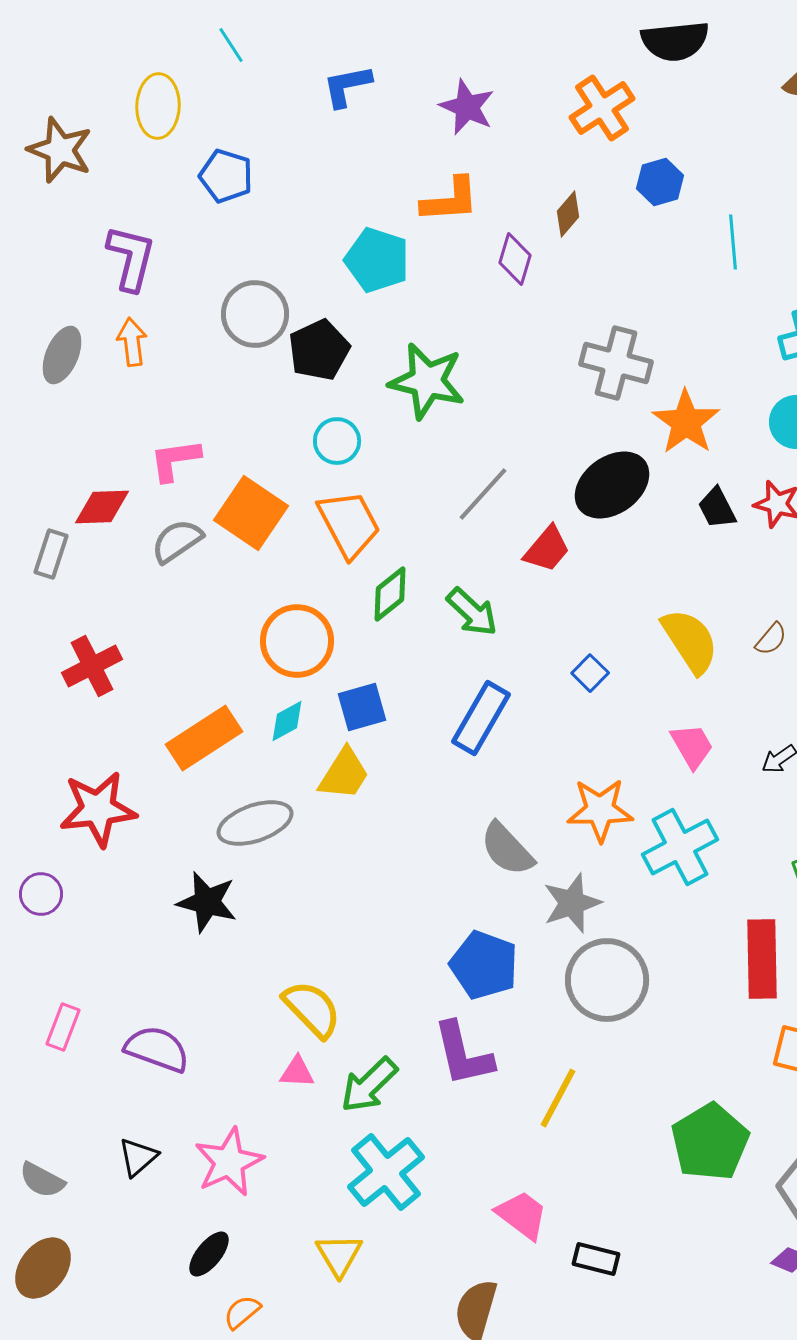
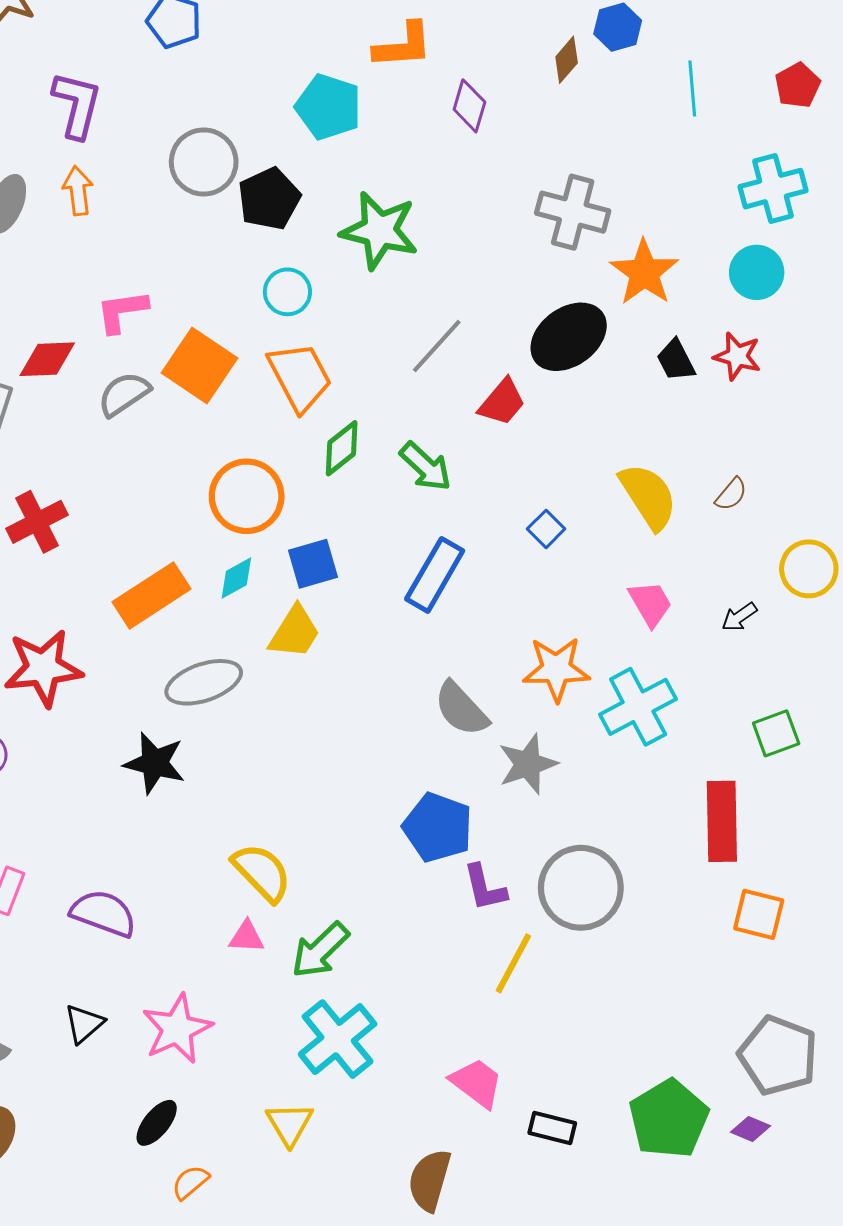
brown diamond: (568, 214) -> (567, 60), moved
gray circle: (607, 980) -> (581, 888), moved
purple L-shape: (463, 1054) -> (485, 888), moved, size x0.7
green pentagon: (710, 1142) -> (669, 1119), moved

